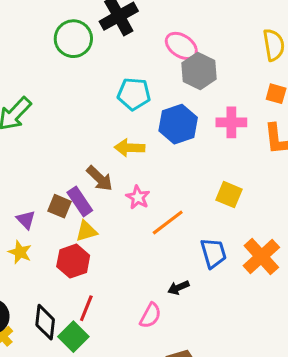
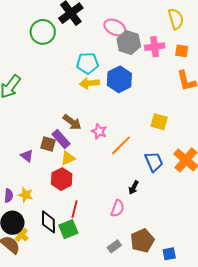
pink cross: (231, 122) -> (155, 47), moved
yellow arrow: (130, 148) -> (89, 83), moved
yellow star: (20, 252) -> (26, 195), moved
black arrow: (178, 288) -> (134, 188), turned -32
green square: (73, 337) -> (68, 229), turned 30

